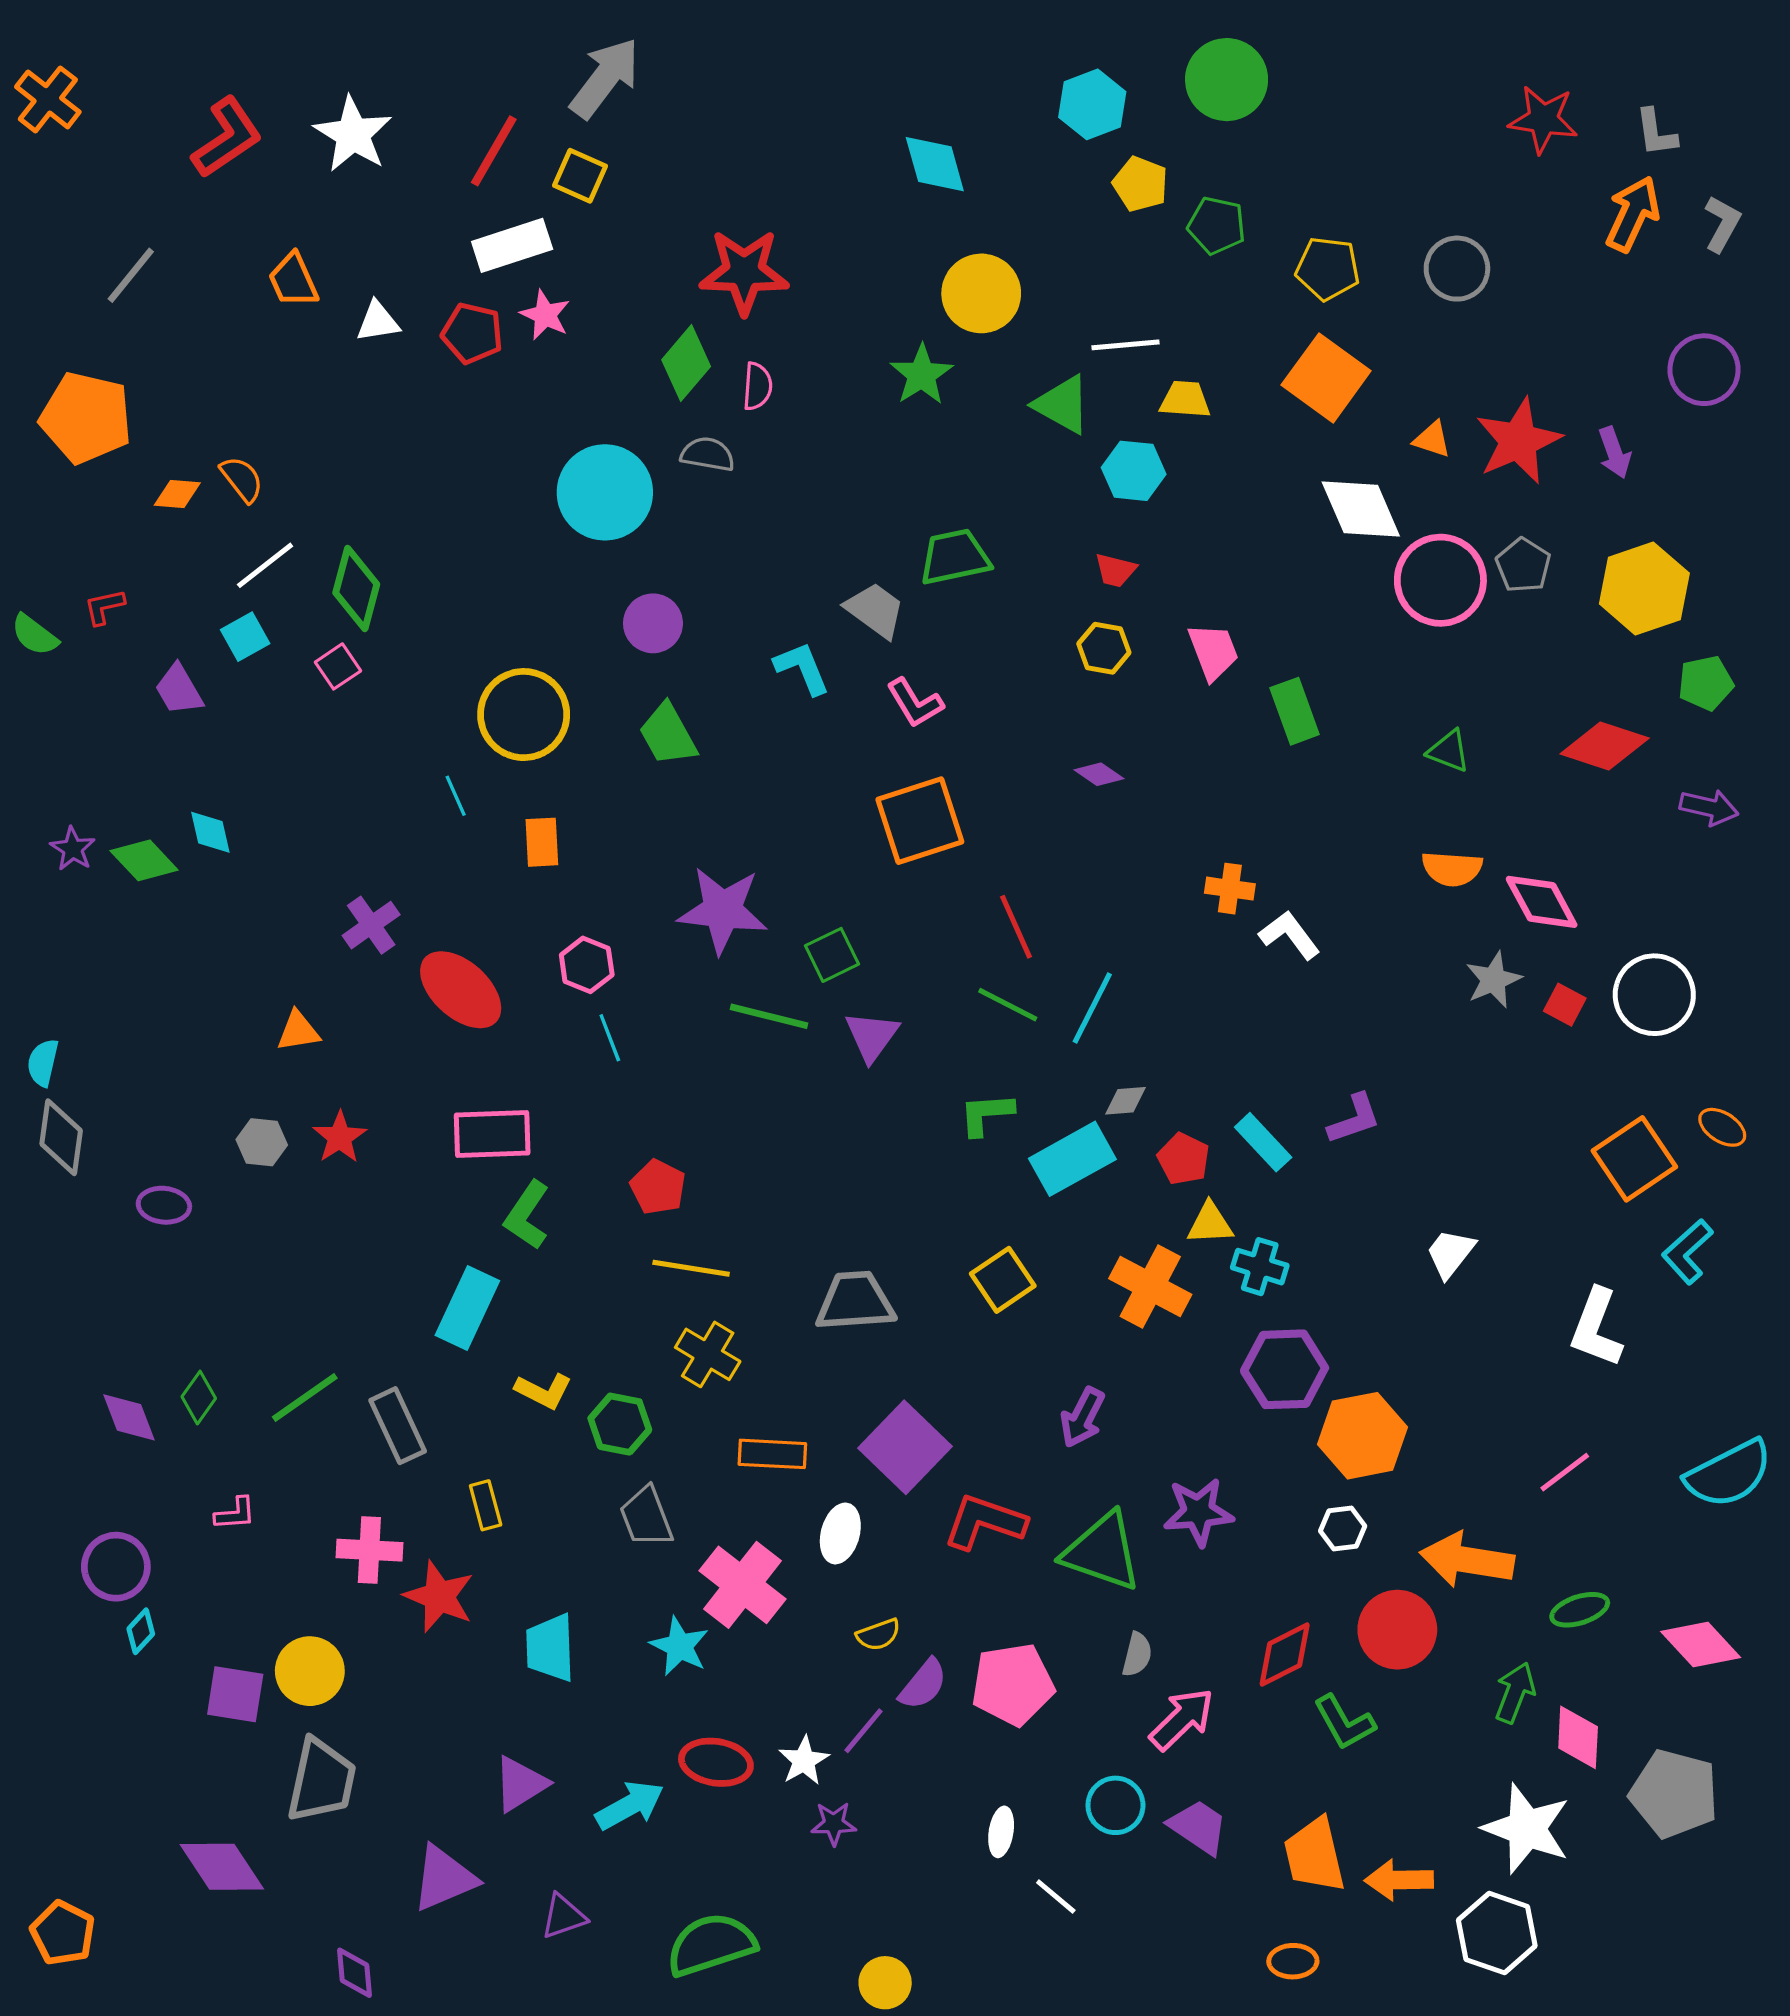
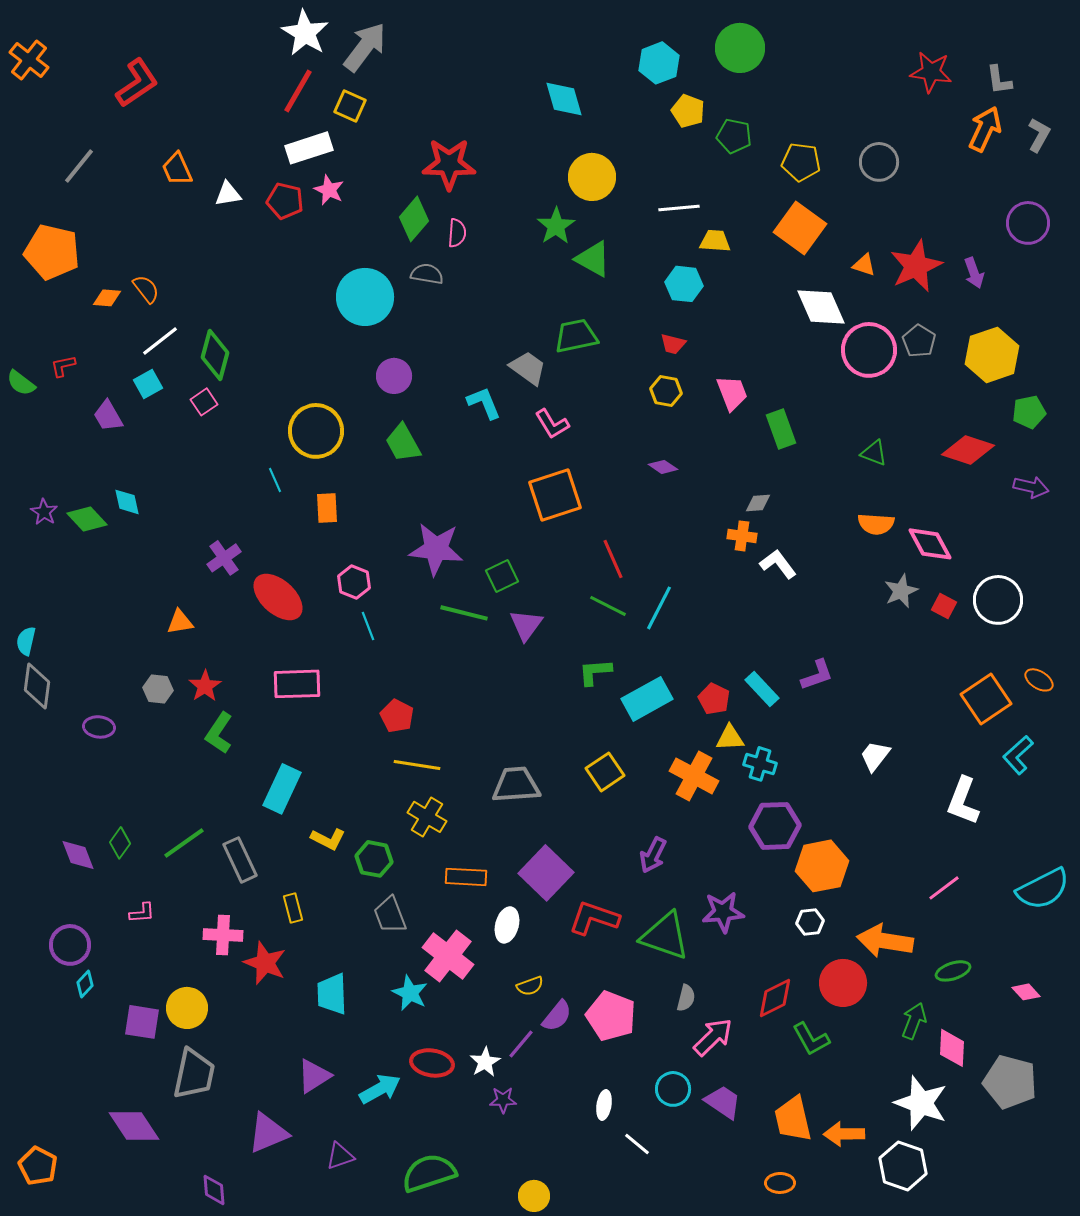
white star: (353, 134) -> (305, 33), moved
green triangle: (1062, 405) -> (593, 259), moved
gray diamond: (1125, 1101) -> (758, 503), moved
green L-shape: (527, 1215) -> (219, 733), moved
pink diamond: (1701, 1645) -> (1026, 992), size x0.6
pink pentagon: (1013, 1684) -> (611, 1016), turned 30

